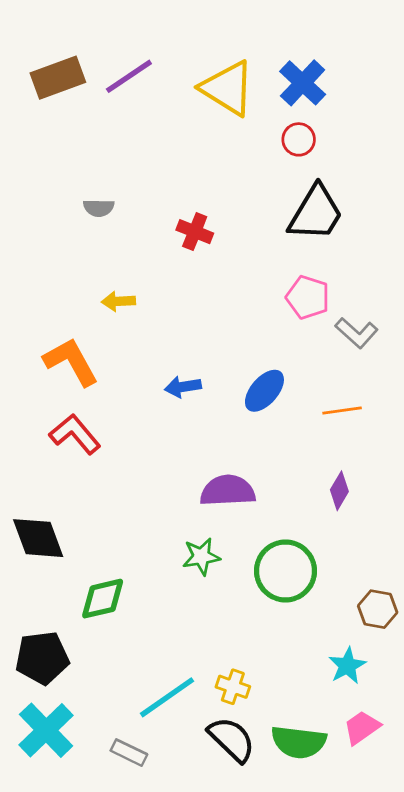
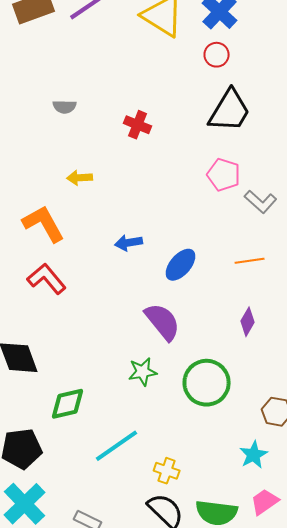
blue ellipse: (264, 391) -> (181, 265), moved
purple semicircle: (228, 491) -> (163, 322), turned 54
cyan line: (167, 697) -> (117, 446), moved

